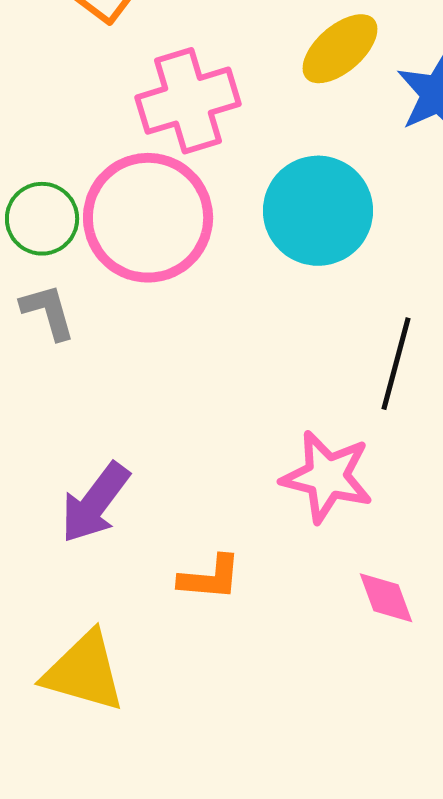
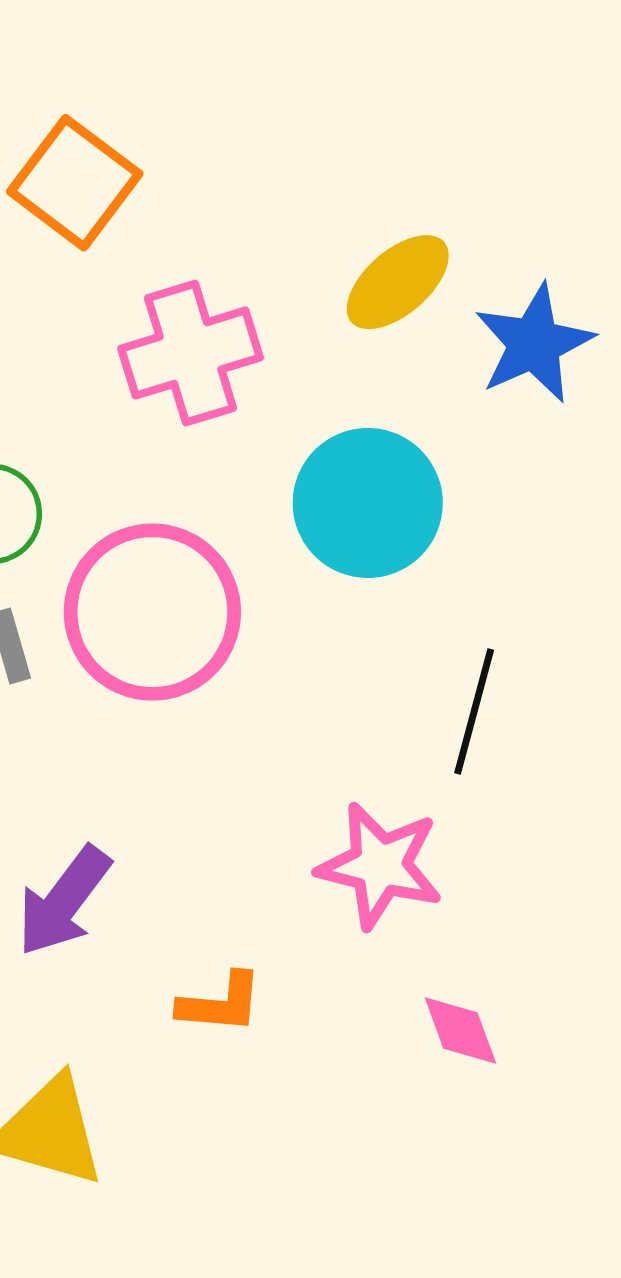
pink circle: (148, 218) -> (152, 612), moved

